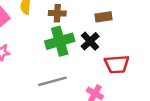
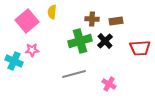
brown cross: (57, 13) -> (92, 19), moved
red trapezoid: (117, 64) -> (140, 48), moved

